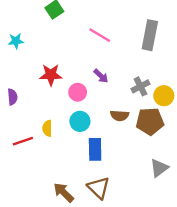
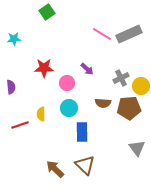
pink line: (100, 35) -> (102, 34), moved
gray rectangle: (150, 35) -> (129, 34), turned 55
gray triangle: (159, 168) -> (137, 148), turned -30

